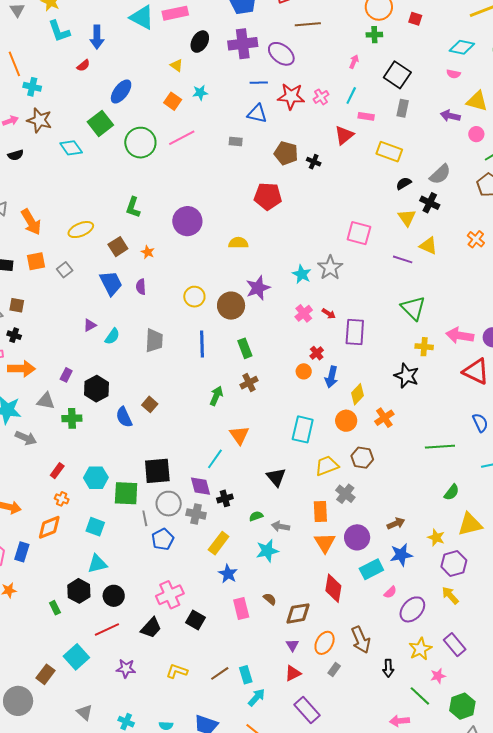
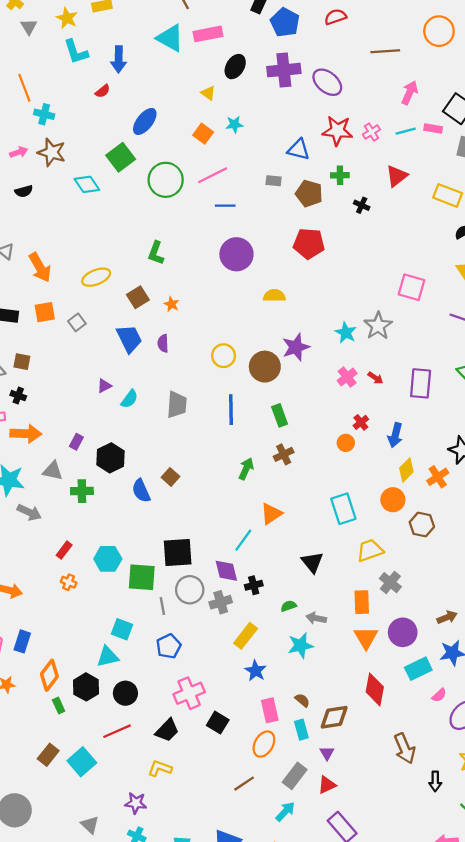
brown line: (308, 24) -> (385, 51), moved
green cross: (374, 35) -> (340, 175), moved
pink arrow: (354, 62) -> (410, 93), size x1.5
blue line: (259, 83) -> (225, 206), moved
cyan line: (351, 96) -> (406, 131), turned 48
pink rectangle: (366, 116) -> (433, 128), moved
brown pentagon: (286, 153) -> (309, 194), moved
purple circle: (187, 221) -> (236, 254), moved
purple rectangle: (355, 332) -> (421, 383), moved
blue arrow: (331, 377) -> (395, 435), moved
orange cross: (384, 418) -> (438, 477), moved
cyan rectangle: (303, 429) -> (343, 509), turned -32
orange triangle: (239, 435) -> (271, 514), turned 30
brown hexagon: (362, 458) -> (422, 525), moved
gray cross: (196, 514) -> (221, 602), turned -30
orange diamond: (49, 527) -> (49, 675), moved, turned -32
cyan square: (95, 527) -> (122, 629), moved
blue pentagon: (163, 539) -> (169, 646), moved
orange ellipse: (325, 643) -> (264, 744), moved
purple star: (126, 669) -> (136, 803), moved
gray rectangle: (334, 669) -> (295, 776), moved, size x1.6
yellow L-shape: (177, 671) -> (160, 768), moved
brown rectangle: (45, 674) -> (48, 755), moved
cyan rectangle: (246, 675) -> (301, 730), moved

